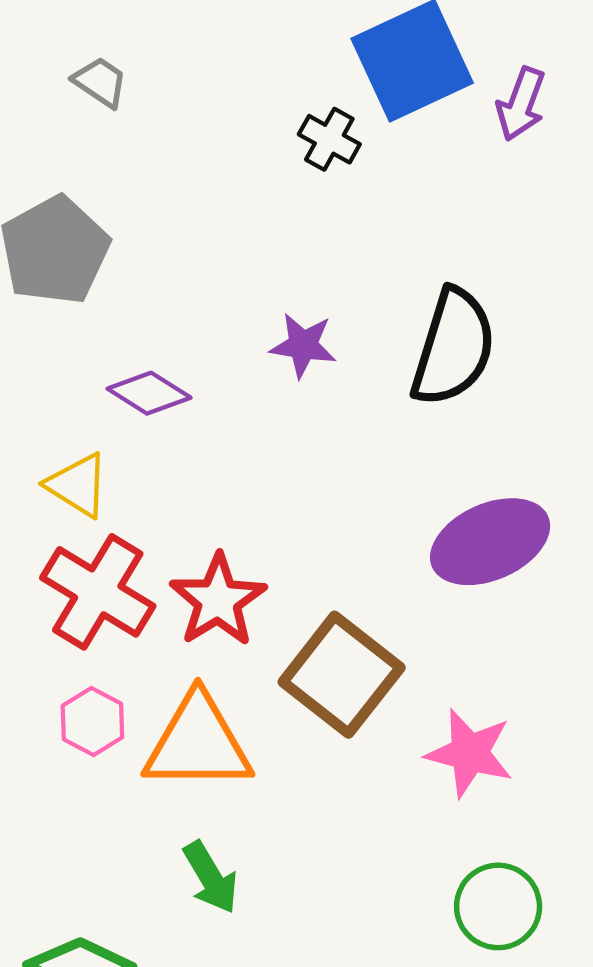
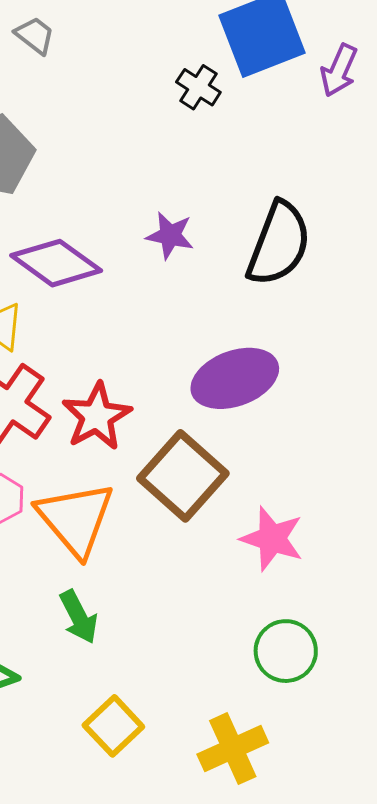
purple diamond: (149, 393) -> (56, 263), size x1.5
purple ellipse: (490, 542) -> (235, 378), moved
orange triangle: (198, 743) -> (76, 519), turned 46

